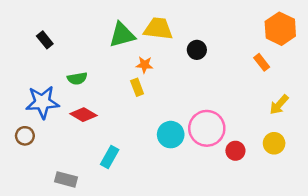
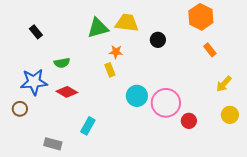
orange hexagon: (280, 29) -> (201, 17), moved
cyan circle: (171, 135) -> (137, 96), moved
yellow circle: (274, 143) -> (230, 115), moved

